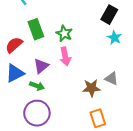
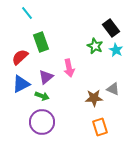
black rectangle: (109, 15) -> (111, 28), turned -66
green star: (64, 33) -> (95, 46), moved

